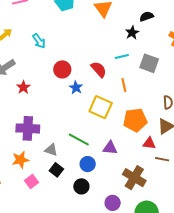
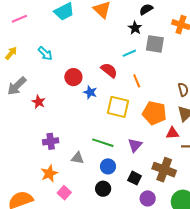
gray square: (149, 63) -> (155, 44), moved
orange pentagon: (135, 120) -> (154, 113), turned 30
purple cross: (28, 128) -> (51, 141), size x0.7
purple triangle: (110, 148) -> (135, 145), turned -42
blue circle: (88, 164) -> (108, 166), moved
black square: (56, 170) -> (135, 178), moved
black circle: (81, 186) -> (103, 189), moved

